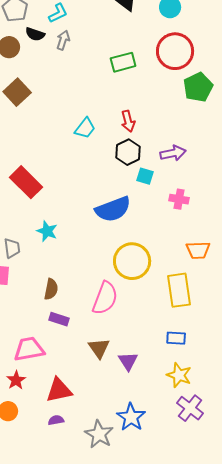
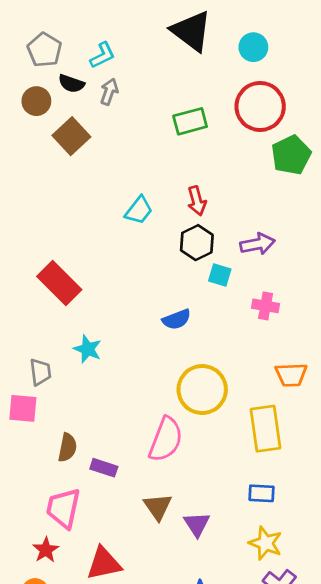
brown square: (17, 92) -> (71, 136), moved
blue semicircle: (113, 209) -> (177, 319), size x0.6
brown semicircle: (51, 289) -> (67, 447), moved
pink trapezoid: (29, 349) -> (63, 508), turned -68

